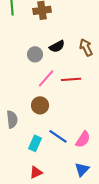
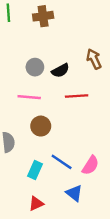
black semicircle: (57, 46) -> (60, 71), moved
pink line: (46, 78) -> (29, 97), moved, turned 54
blue triangle: (82, 169) -> (74, 193), moved, turned -35

